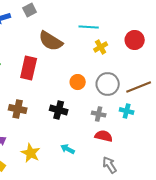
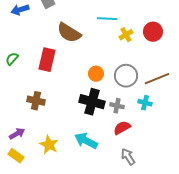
yellow cross: (101, 47) -> (126, 35), moved
black cross: (59, 110) -> (92, 102), moved, size x1.4
red semicircle: (104, 136) -> (122, 128), turned -42
cyan arrow: (68, 149) -> (86, 141), size x1.6

